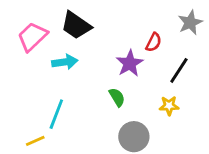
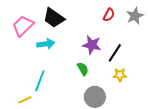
red semicircle: (154, 42) -> (109, 15), moved
purple star: (130, 63) -> (92, 45), turned -30
black line: (179, 70) -> (115, 53), moved

